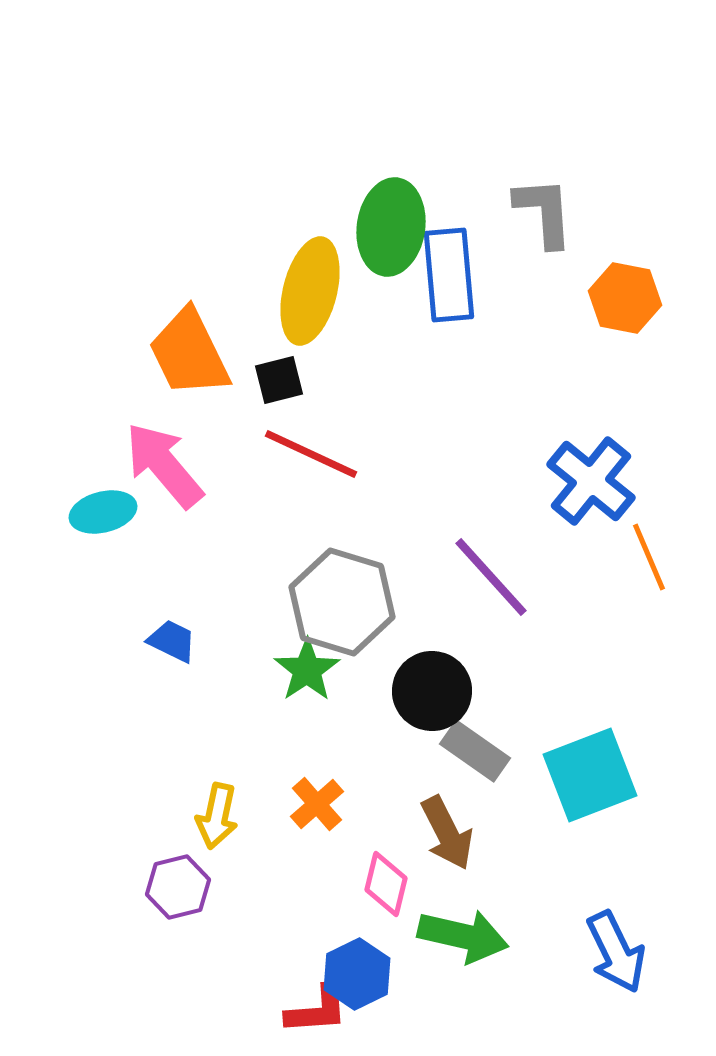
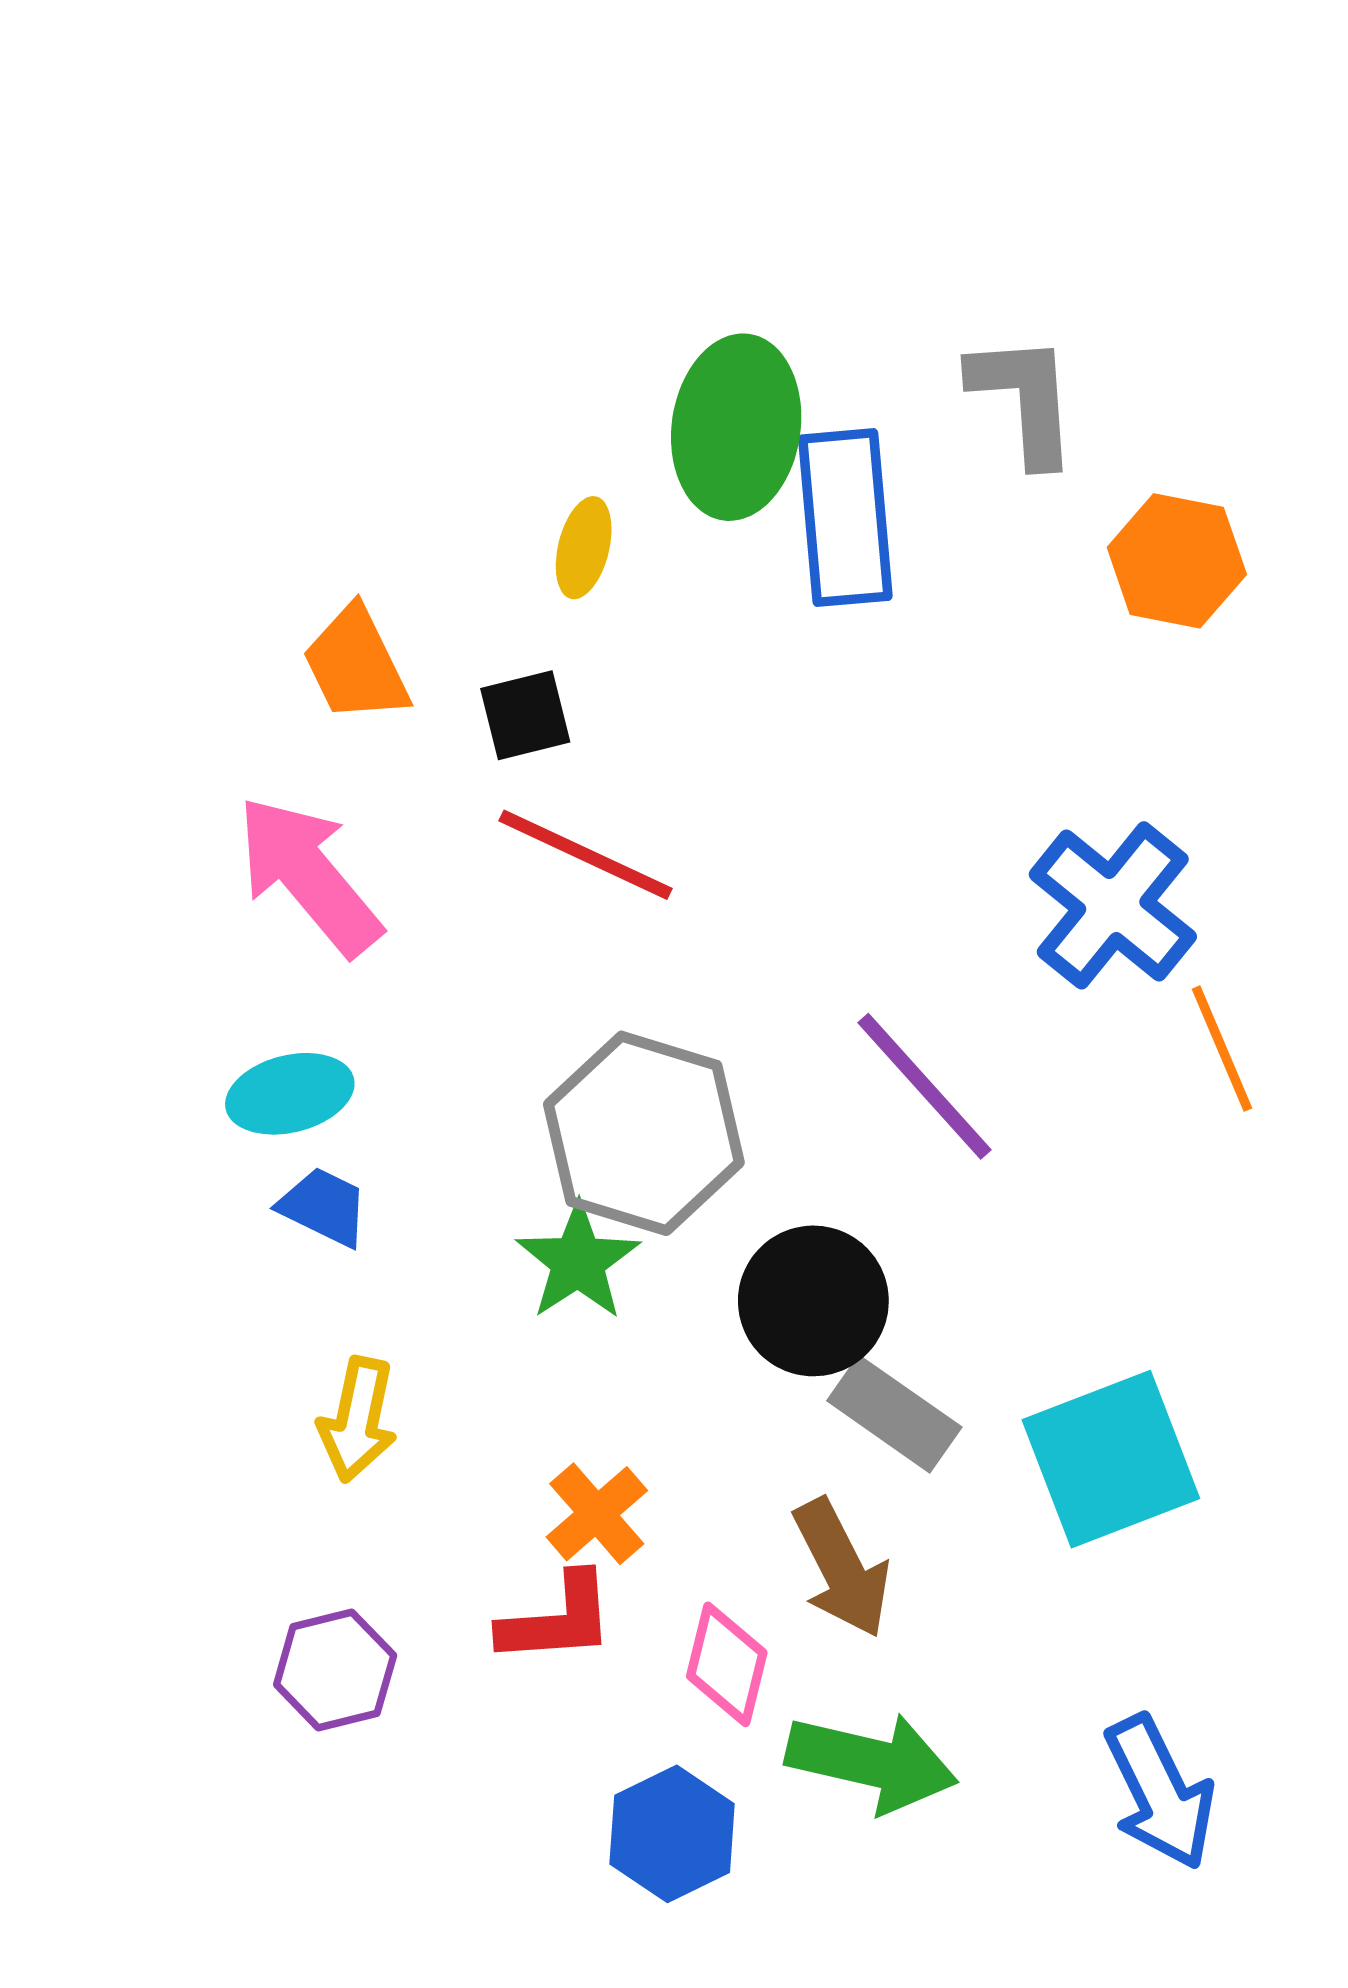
yellow ellipse: (310, 291) -> (584, 548), size x0.5
orange trapezoid: (189, 353) -> (356, 664), size x0.7
cyan ellipse: (103, 512) -> (290, 1094), moved
yellow arrow: (217, 816) -> (358, 1420), moved
red L-shape: (317, 1010) -> (557, 1619), moved

